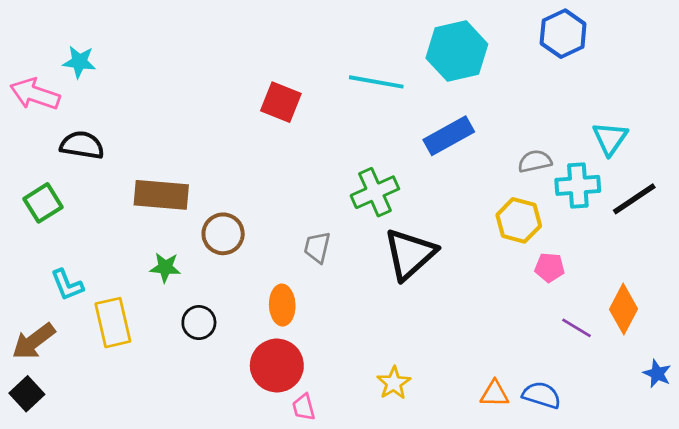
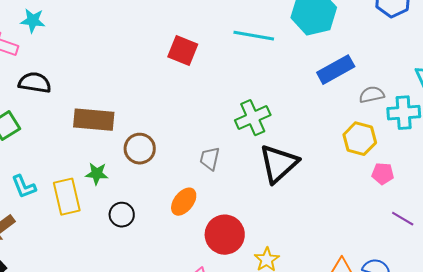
blue rectangle: (449, 136) -> (336, 70), moved
orange ellipse: (282, 305) -> (184, 202), turned 40
yellow rectangle: (113, 323) -> (67, 197), moved
red circle: (277, 366) -> (225, 235), moved

